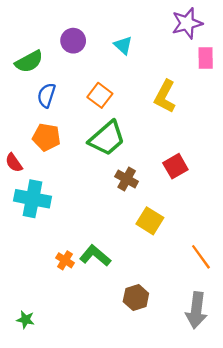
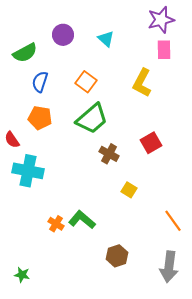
pink rectangle: (206, 58) -> (164, 50), moved
yellow square: (150, 221) -> (129, 190), size x0.7

